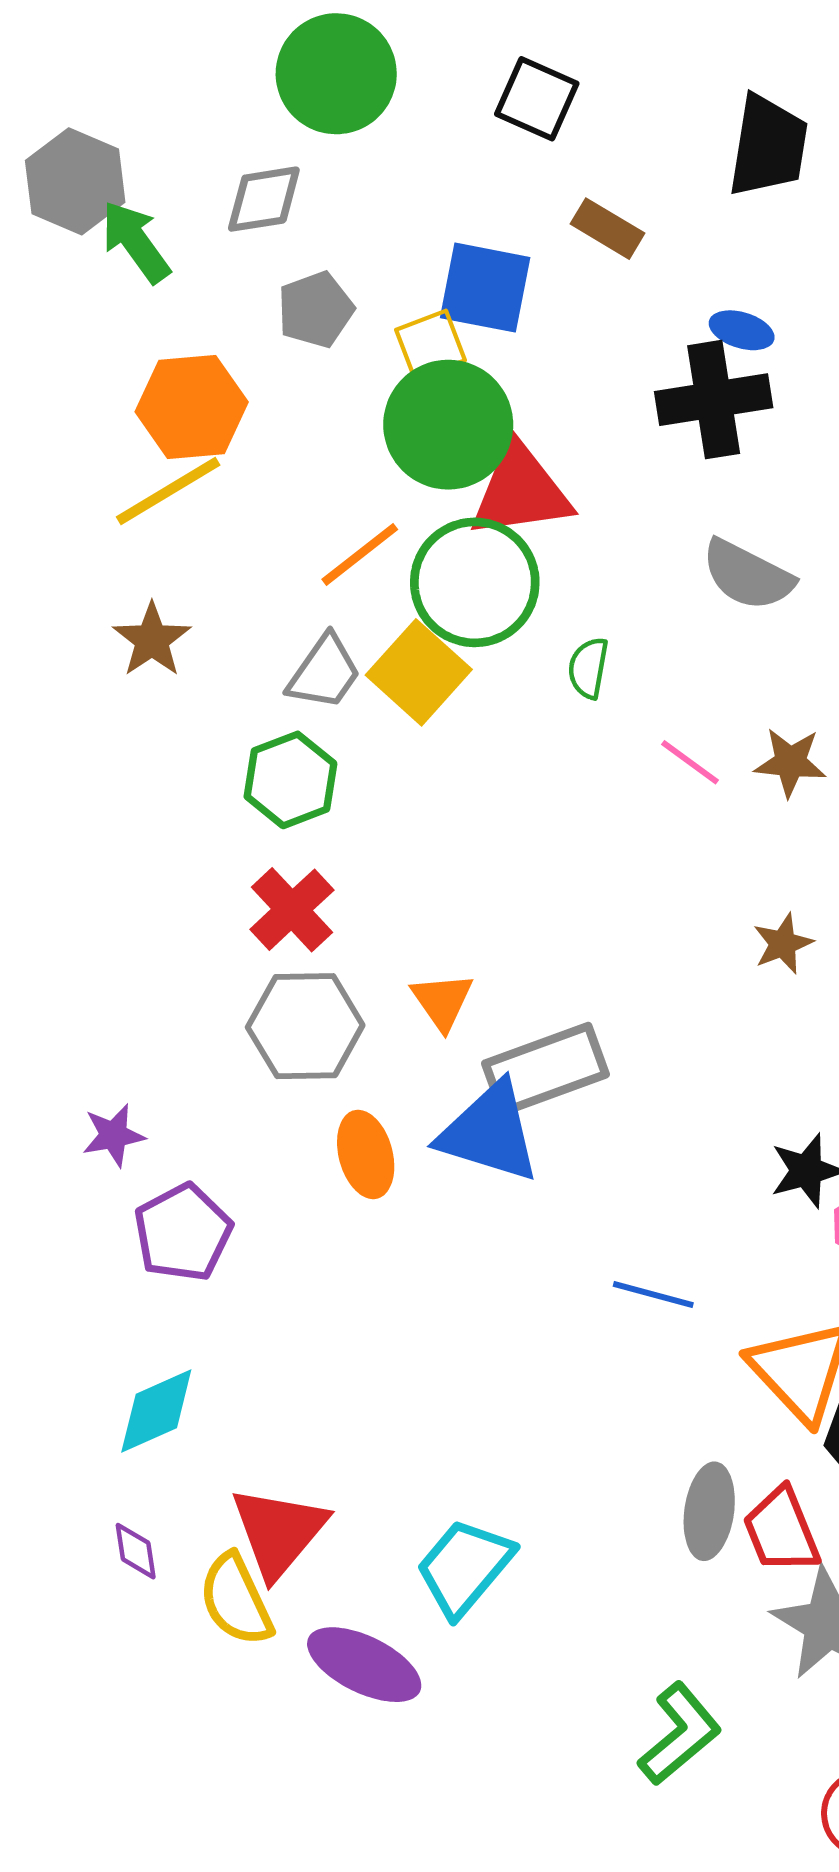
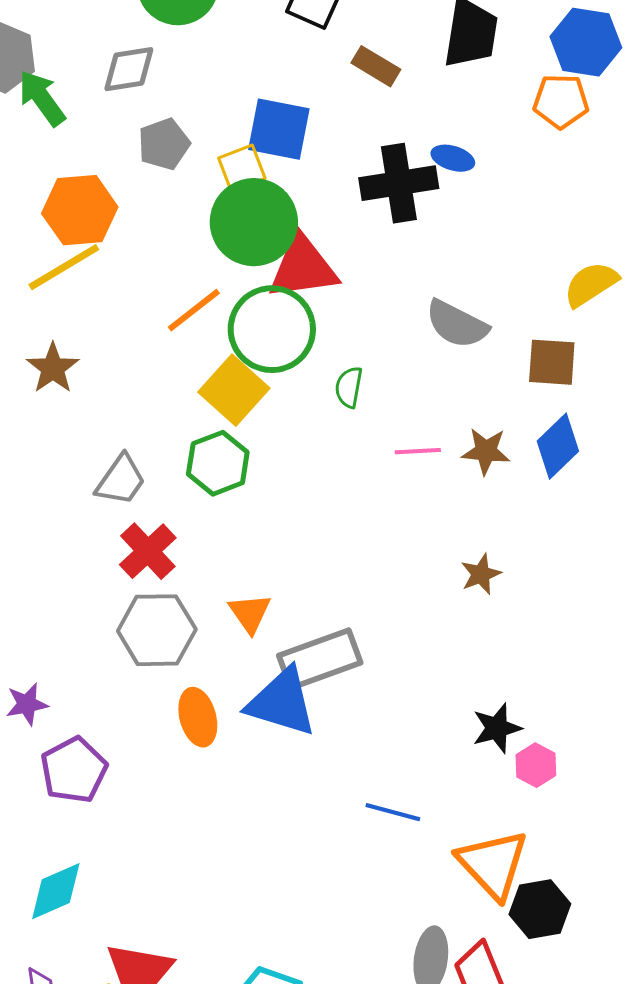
brown rectangle: (607, 229) -> (376, 66), moved
black cross: (714, 400) -> (399, 183), moved
gray trapezoid: (324, 672) -> (121, 480), moved
pink line: (690, 762) -> (418, 451), turned -39
green hexagon: (290, 780) -> (218, 463), moved

